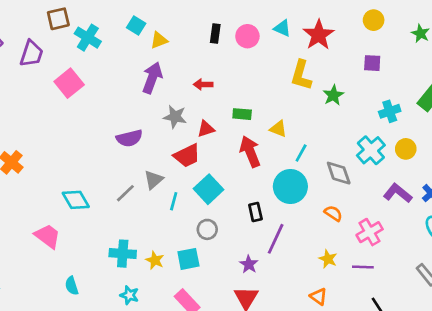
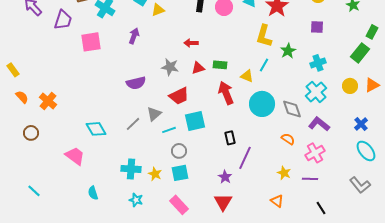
purple arrow: (152, 78) -> (134, 36), moved, size x0.7
pink square: (69, 83) -> (91, 42), turned 30
cyan cross: (390, 111) -> (318, 63), moved
red triangle: (206, 129) -> (198, 68), moved
yellow circle: (406, 149) -> (350, 86), moved
cyan line: (301, 153) -> (264, 65), moved
cyan circle: (290, 186) -> (262, 104), moved
cyan square: (209, 189) -> (195, 121), turned 30
purple L-shape: (398, 193) -> (319, 124), moved
cyan line: (174, 201) -> (169, 130), turned 56
gray circle: (207, 229) -> (179, 151), moved

